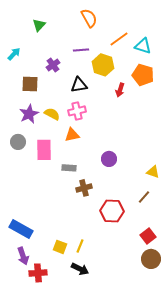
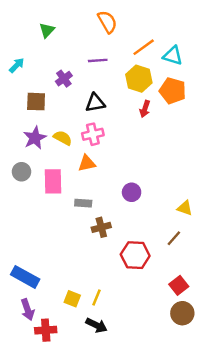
yellow hexagon: (103, 65) -> (139, 79), moved

